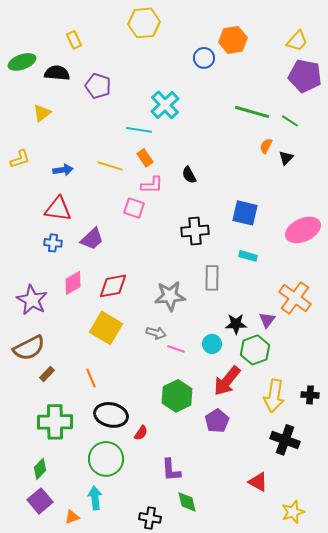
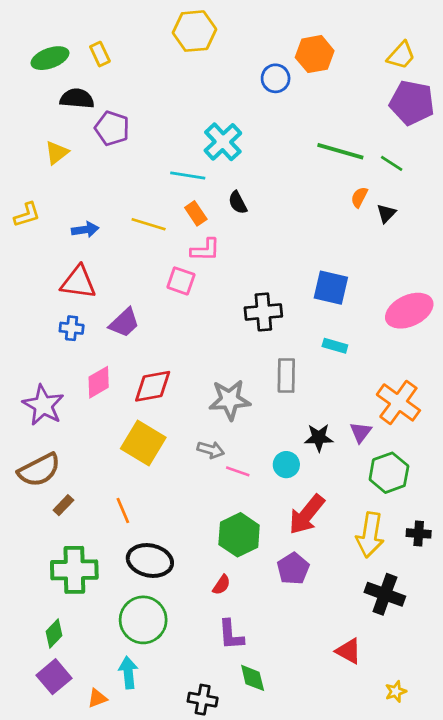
green ellipse: (22, 62) -> (50, 58), moved
purple pentagon: (98, 86) -> (112, 128), moved
black semicircle: (189, 175) -> (238, 203), moved
green hexagon: (255, 350) -> (389, 473), moved
red semicircle: (141, 433) -> (222, 585), moved
yellow star: (293, 512) -> (396, 692), size x0.7

